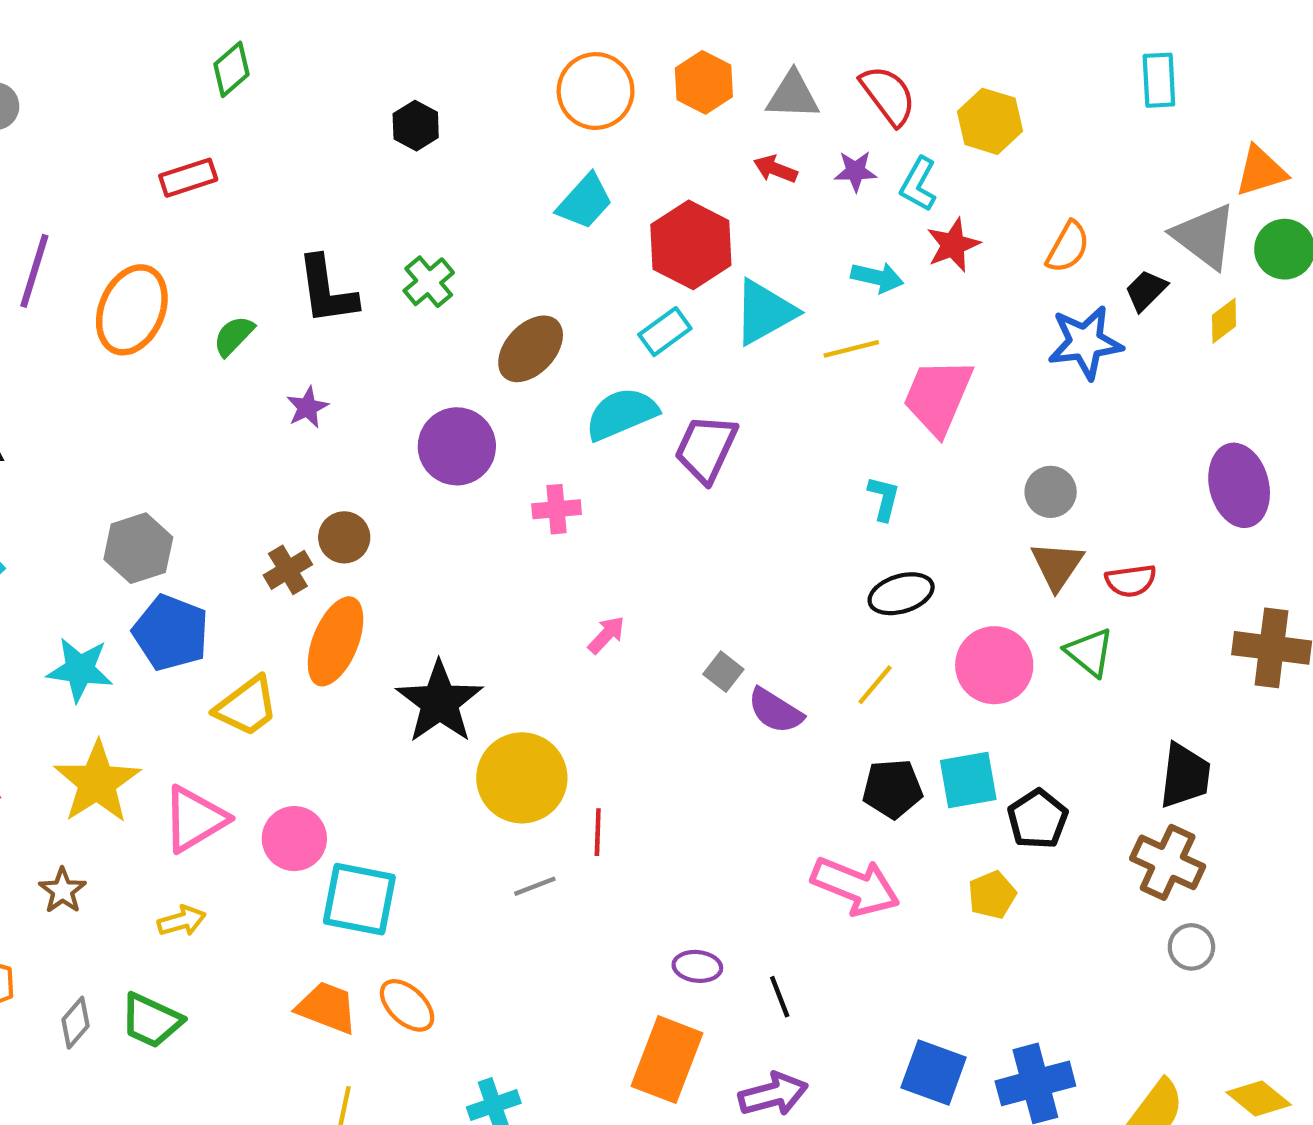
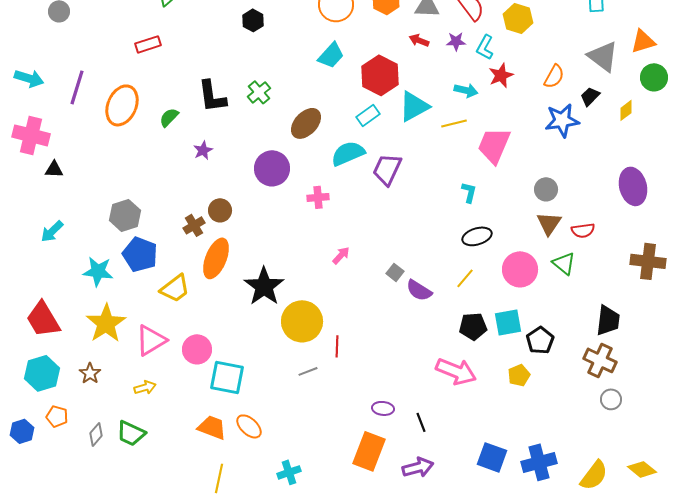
gray triangle: (1204, 236) -> (603, 56), moved

